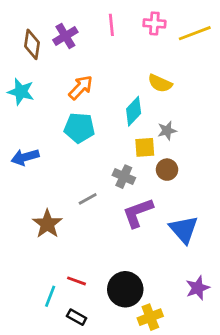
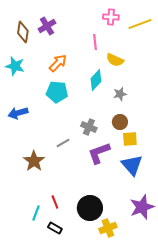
pink line: (111, 25) -> (95, 42), moved
yellow square: (145, 147) -> (130, 139), moved
red line: (77, 281) -> (55, 202), turned 48
purple star: (198, 288) -> (142, 207), size x1.4

